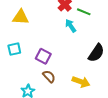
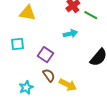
cyan arrow: (71, 26) -> (70, 34), moved, turned 104
yellow arrow: (81, 82) -> (68, 85), moved

